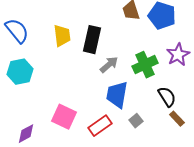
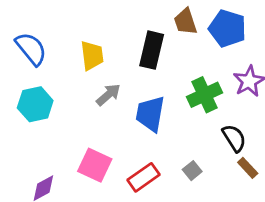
black rectangle: (92, 40) -> (152, 50), moved
gray arrow: (109, 65) -> (108, 95), moved
blue trapezoid: (117, 95) -> (150, 114), moved

